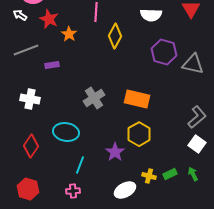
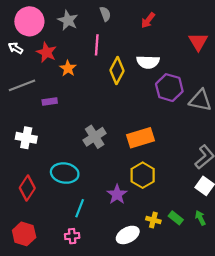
white semicircle: (151, 15) -> (148, 62), moved
orange rectangle: (137, 99) -> (141, 138), turned -30
green rectangle: (170, 174) -> (176, 218), turned 64

